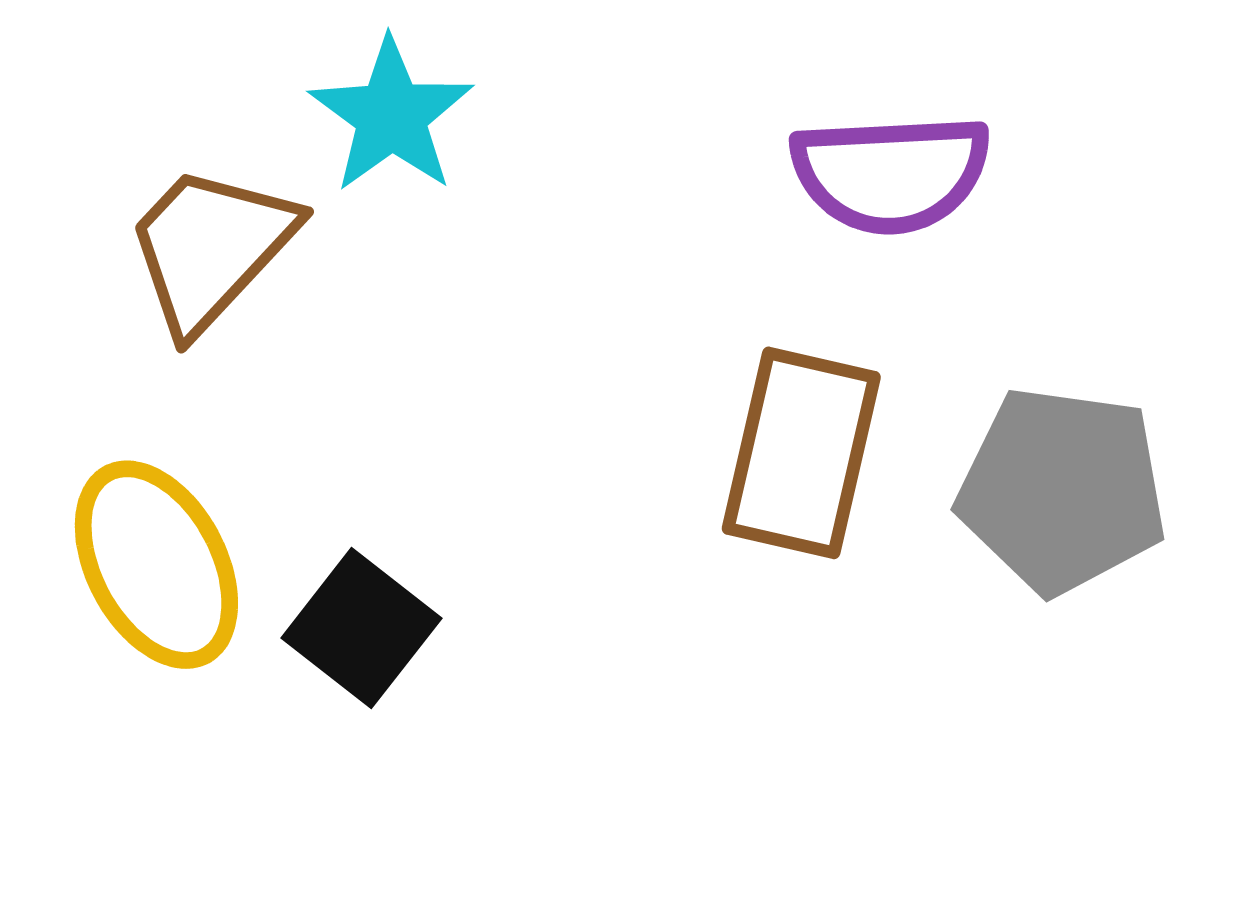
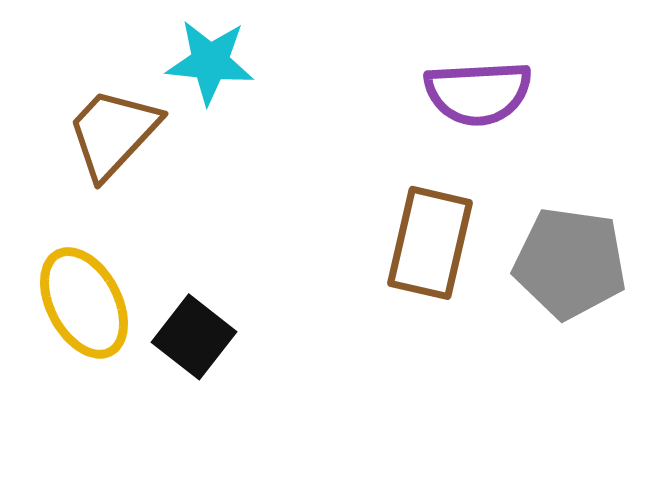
cyan star: (391, 116) -> (210, 62), turned -30

